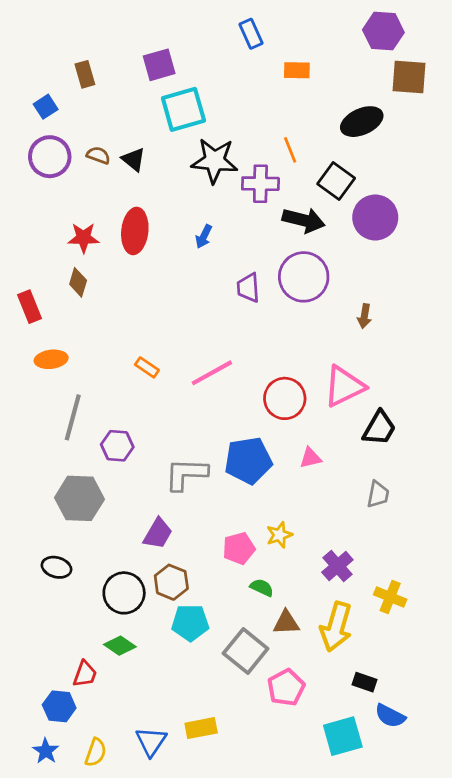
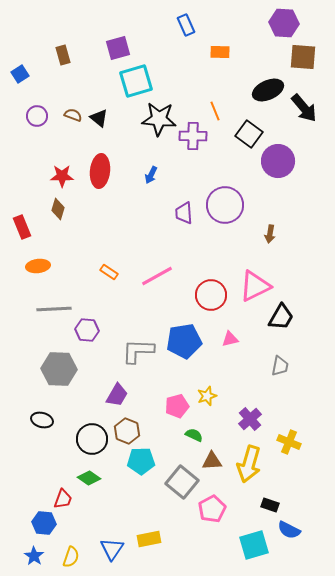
blue square: (46, 107) -> (20, 74), moved
purple circle: (50, 157) -> (37, 116), size x0.7
black arrow: (304, 220) -> (304, 108), moved, turned 36
gray line: (73, 417) -> (54, 309), turned 72

